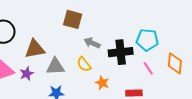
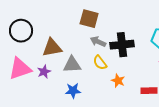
gray arrow: (92, 43) -> (98, 42), moved
black cross: (121, 52) -> (122, 45), moved

